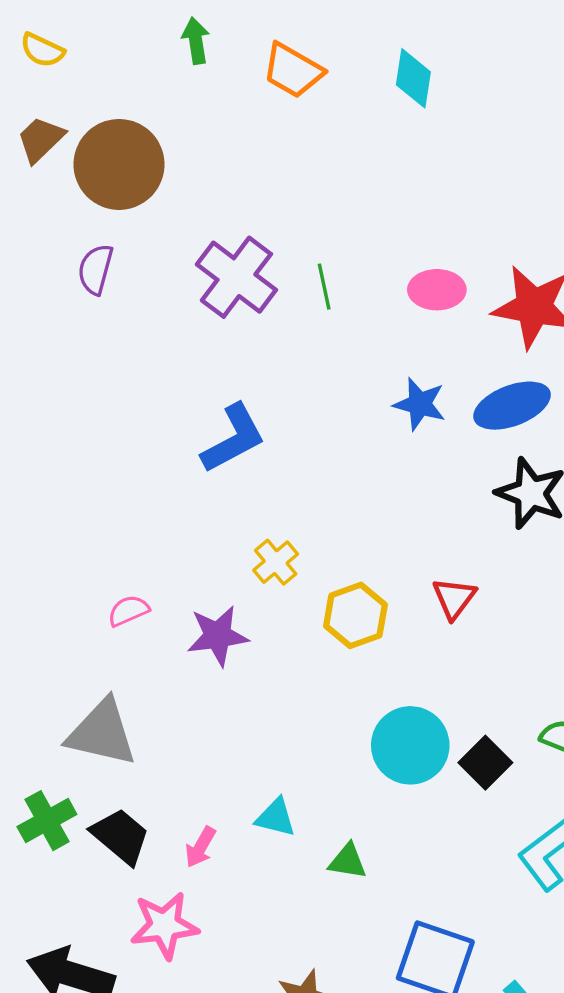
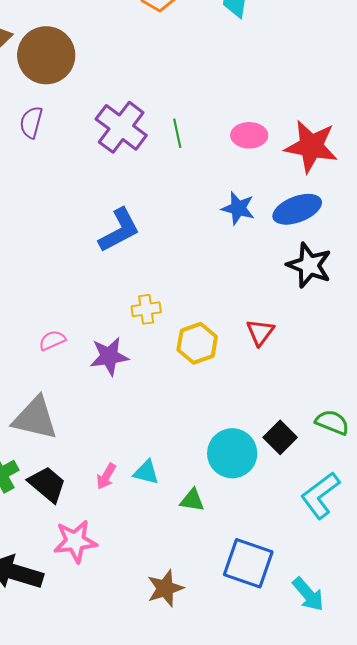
yellow cross: (276, 562) -> (146, 309), turned 32
cyan circle: (410, 745) -> (232, 453), moved
pink arrow: (200, 847) -> (106, 476), moved

